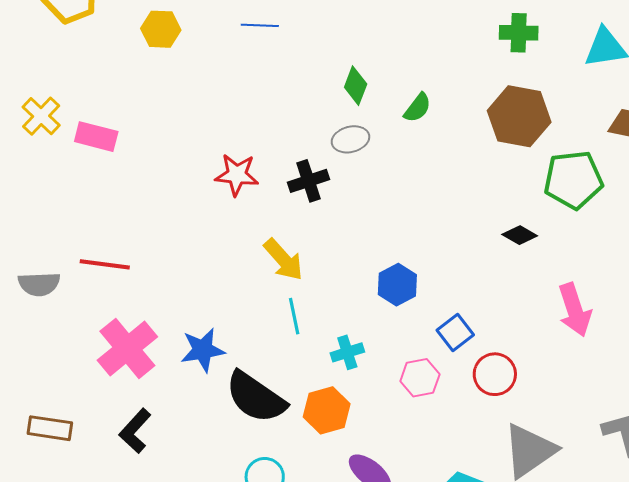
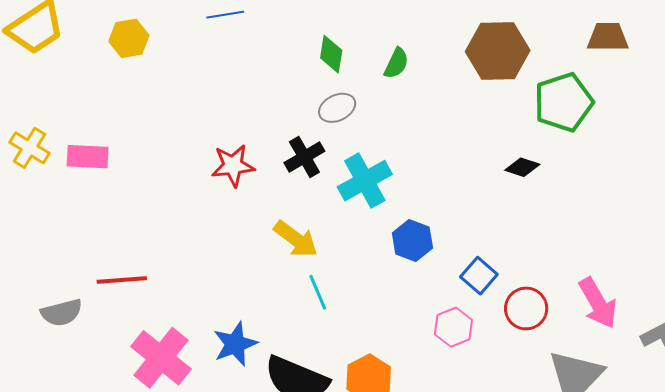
pink arrow: (575, 310) -> (598, 303), moved
cyan cross: (347, 352) -> (365, 181), moved, size x1.6

